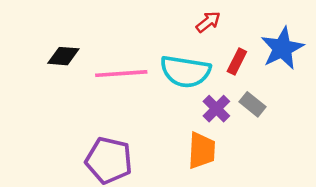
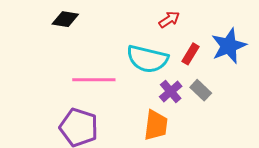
black diamond: (63, 56) -> (65, 19), moved
pink line: (121, 74) -> (94, 80), moved

